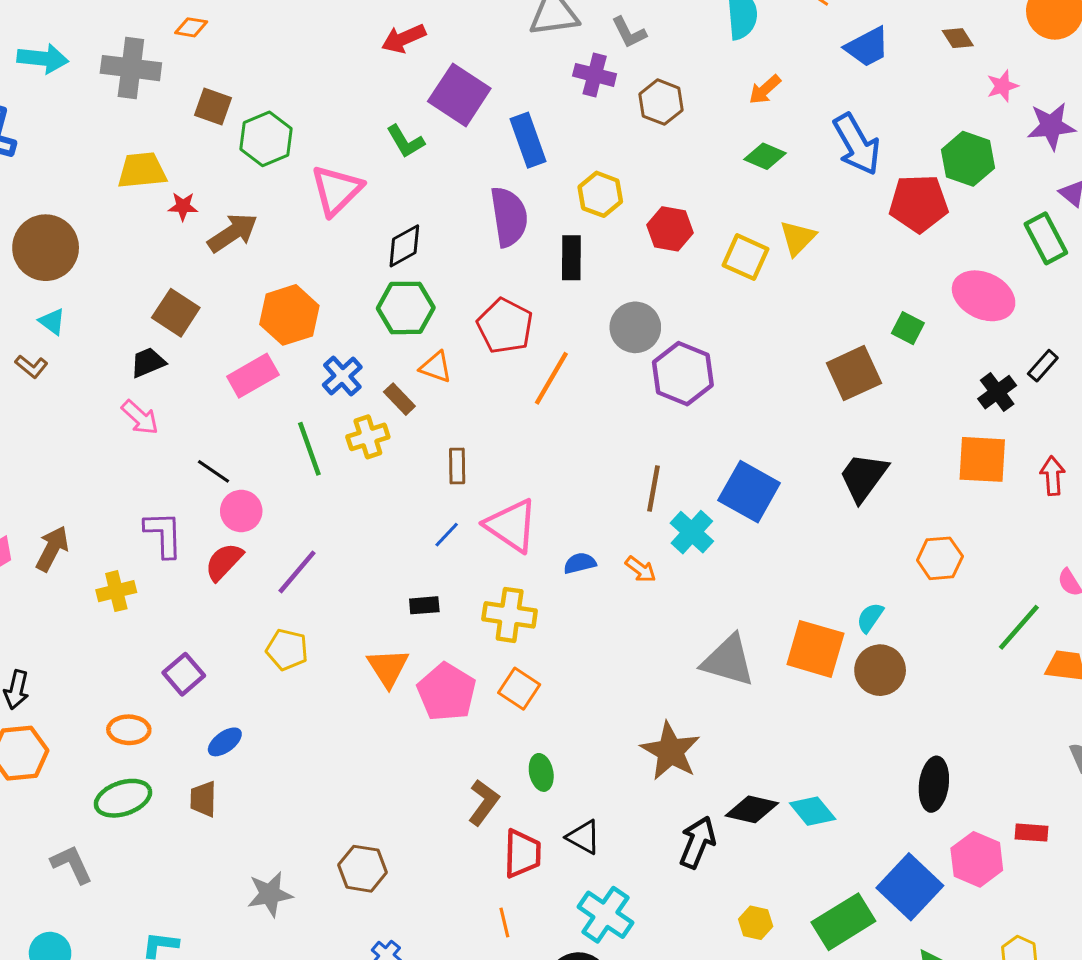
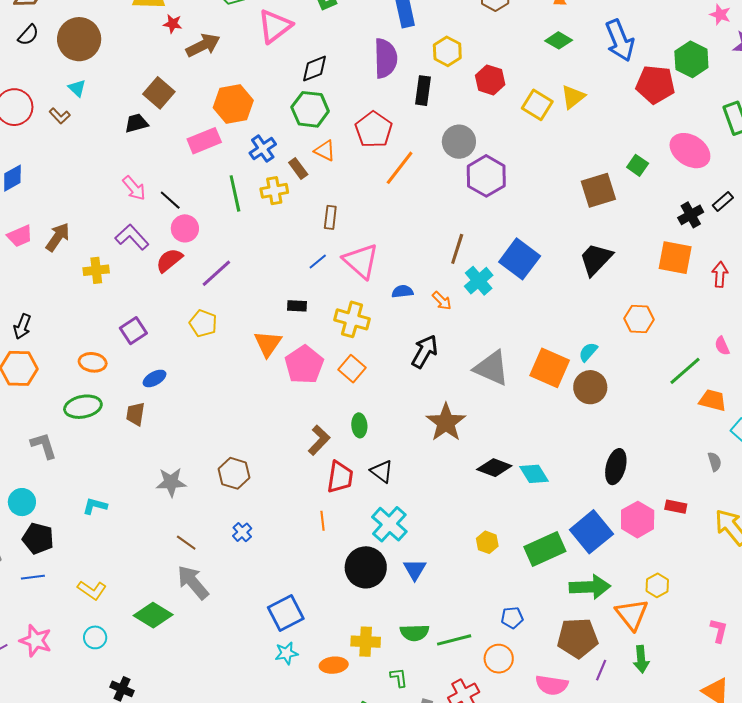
pink star: (1002, 86) -> (720, 15), turned 30
pink arrow: (140, 417) -> (134, 188), moved
purple L-shape: (164, 534) -> (132, 237), turned -48
black arrow: (697, 842) -> (425, 352), moved

